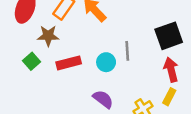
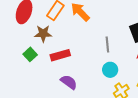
cyan circle: (106, 62) -> (110, 70), moved
purple semicircle: (103, 99) -> (69, 82), moved

